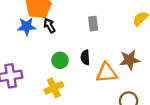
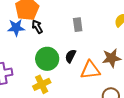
black semicircle: (85, 58) -> (71, 56), turned 32
green circle: (60, 60) -> (47, 59), size x1.5

